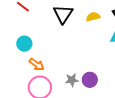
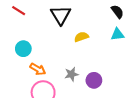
yellow semicircle: (93, 17) -> (81, 37), moved
gray star: (72, 80) -> (71, 74), moved

